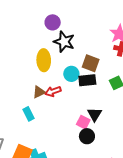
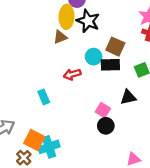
yellow ellipse: (44, 60) -> (67, 17), moved
brown triangle: (39, 92) -> (60, 37), moved
black triangle: (94, 114) -> (128, 97), moved, turned 42

